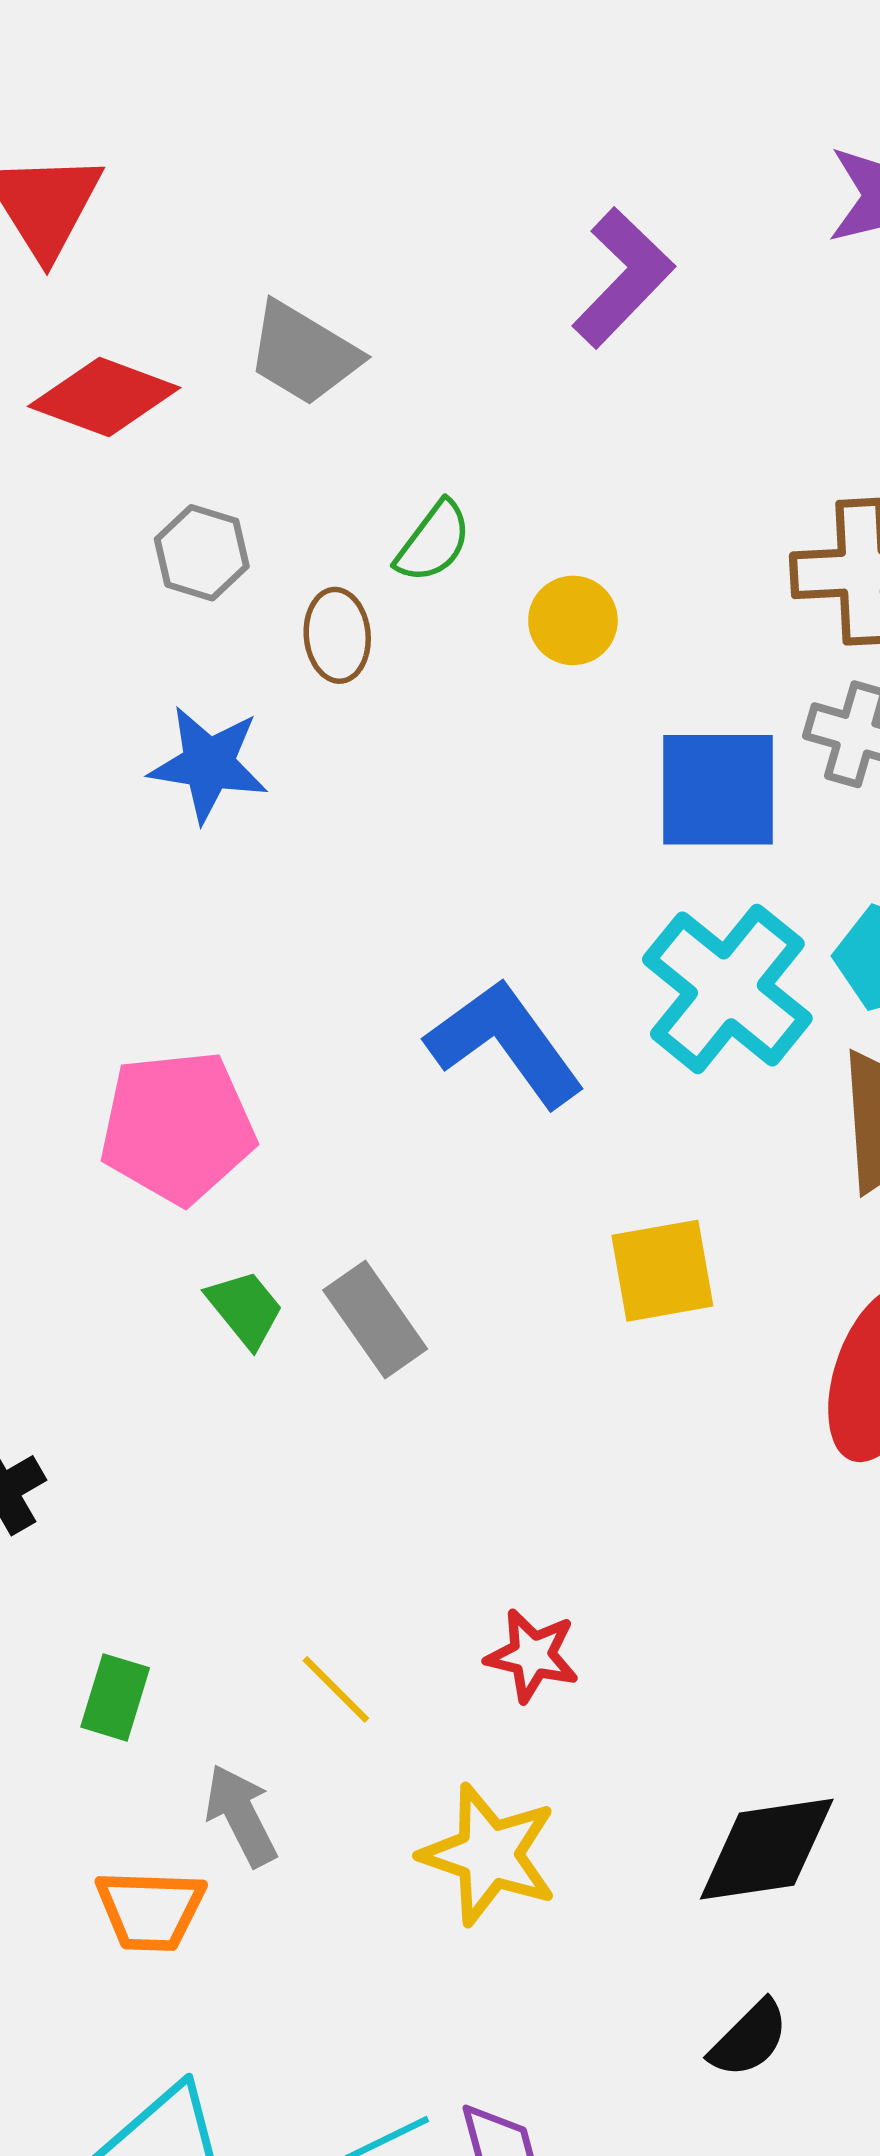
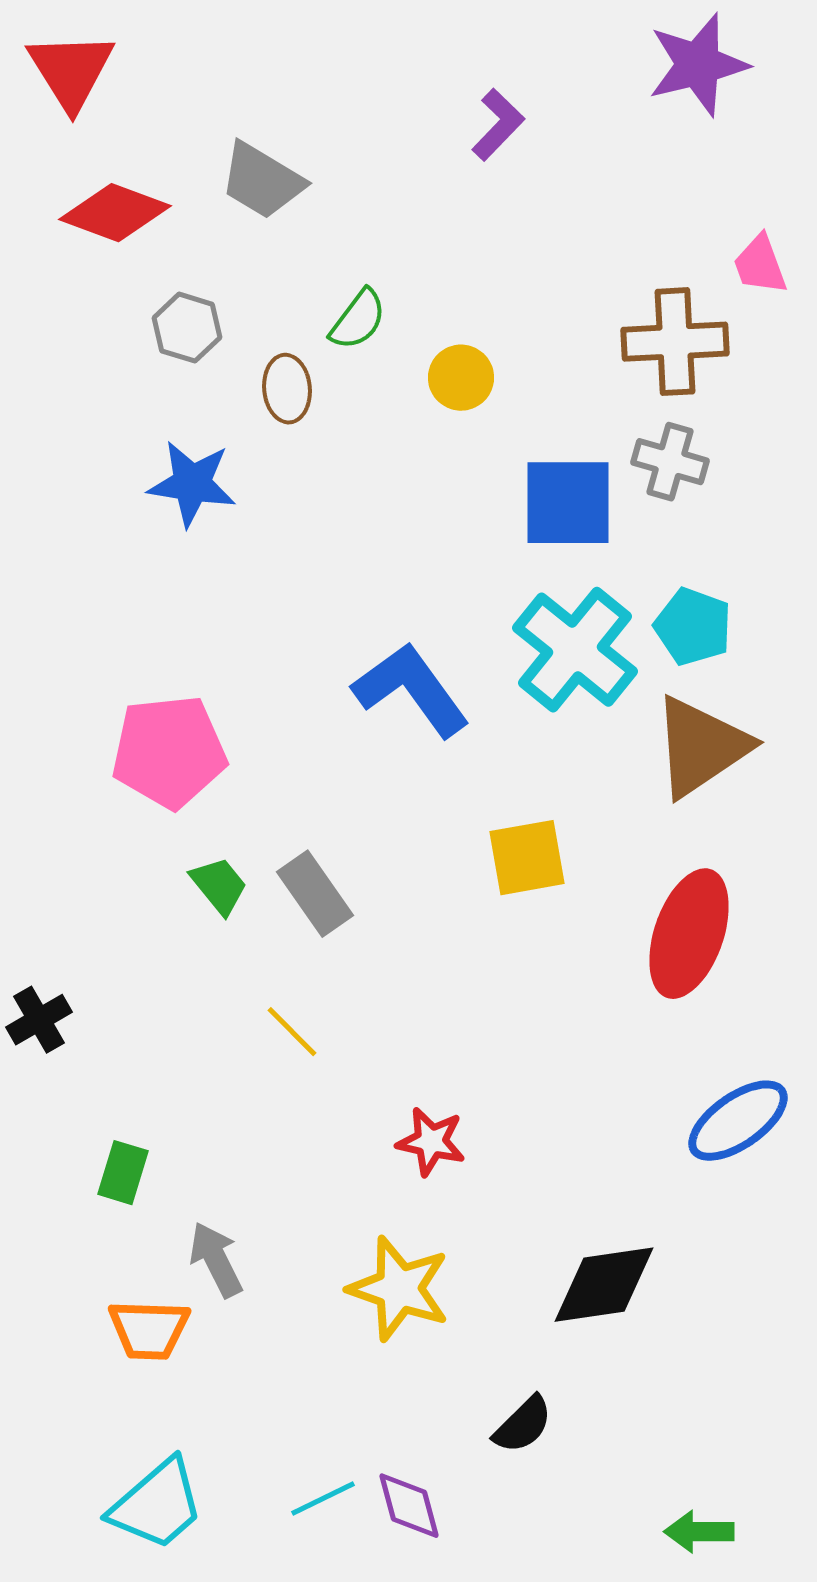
purple L-shape: (623, 278) -> (498, 125), size x0.7
yellow line: (336, 1689) -> (292, 1032), moved
black semicircle: (749, 2039) -> (523, 1425), moved

